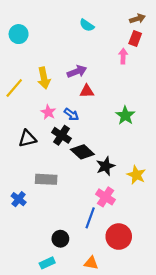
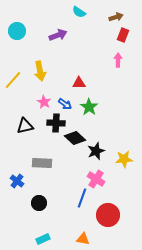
brown arrow: (137, 19) -> (116, 17), moved
cyan semicircle: (87, 25) -> (79, 12), moved
pink arrow: (123, 56) -> (118, 60), moved
purple arrow: (77, 71) -> (58, 35), moved
green star: (125, 115) -> (89, 107), moved
black cross: (61, 135) -> (56, 123), turned -30
yellow star: (136, 175) -> (124, 159), turned -30
black circle: (60, 239) -> (39, 203), moved

